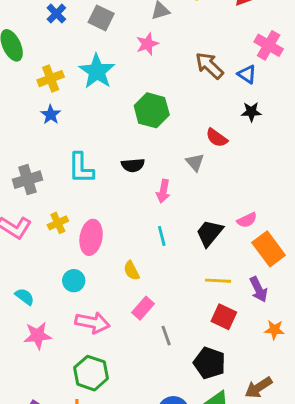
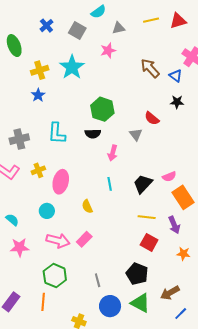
green hexagon: (152, 110) -> (102, 109), moved
pink rectangle: (143, 308) -> (84, 239), moved
gray line: (166, 336) -> (98, 280), moved

